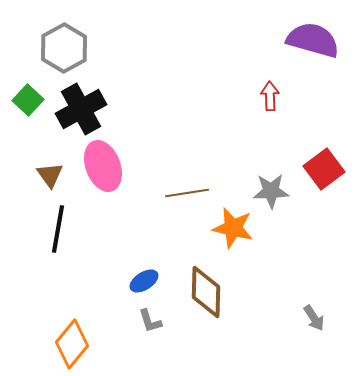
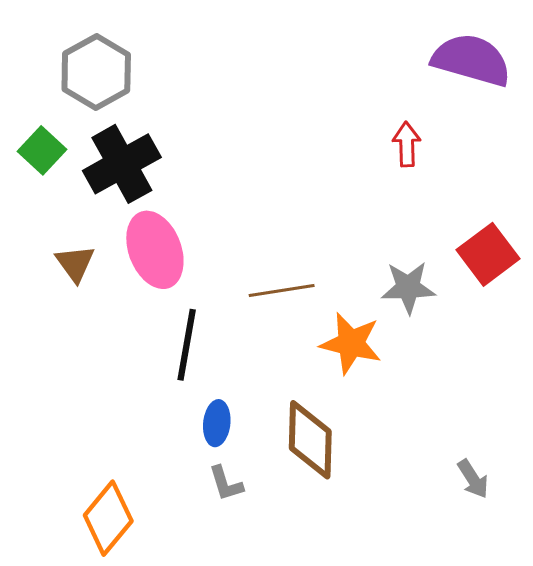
black line: (58, 229) -> (187, 345), moved
blue ellipse: (144, 281) -> (217, 423), turned -52

